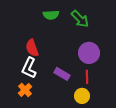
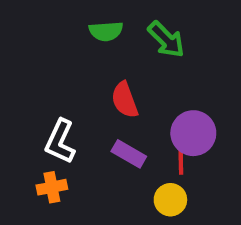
red semicircle: (32, 48) -> (125, 100), moved
purple circle: (89, 53) -> (193, 133), moved
orange cross: (25, 90) -> (52, 187), turned 32

